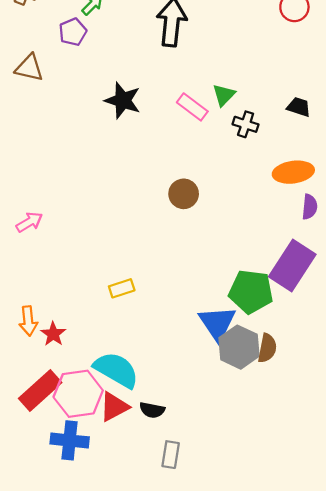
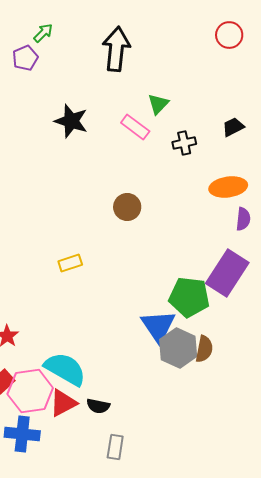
green triangle: (224, 95) -> (158, 104), moved
black trapezoid: (299, 107) -> (233, 127), turned -45
black cross: (246, 124) -> (184, 143), turned -30
yellow rectangle: (122, 288) -> (70, 263), moved

